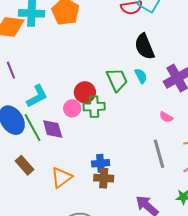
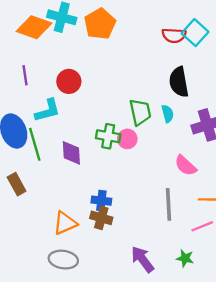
red circle: (85, 92) -> (69, 81), moved
pink circle: (72, 108) -> (127, 139), moved
pink semicircle: (166, 117) -> (185, 165), size x1.5
purple diamond: (53, 129) -> (71, 153), moved
orange triangle: (62, 177) -> (65, 223), moved

